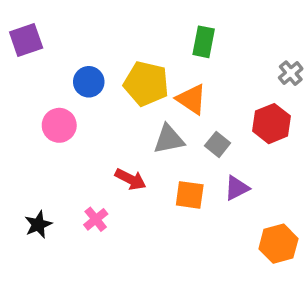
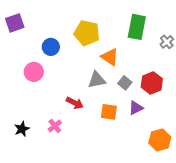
green rectangle: (204, 42) -> (137, 27), moved, size x1.4
yellow pentagon: (146, 84) -> (87, 33), moved
red hexagon: (271, 124) -> (152, 83), moved

